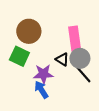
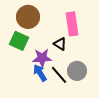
gray circle: (80, 58) -> (77, 71), moved
black line: (83, 74) -> (59, 75), moved

